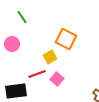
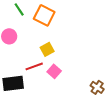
orange square: (66, 39) -> (44, 15), moved

